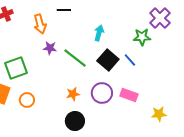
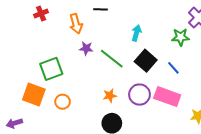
blue line: (130, 60) -> (173, 68), moved
pink rectangle: (129, 95) -> (167, 97), size x1.4

